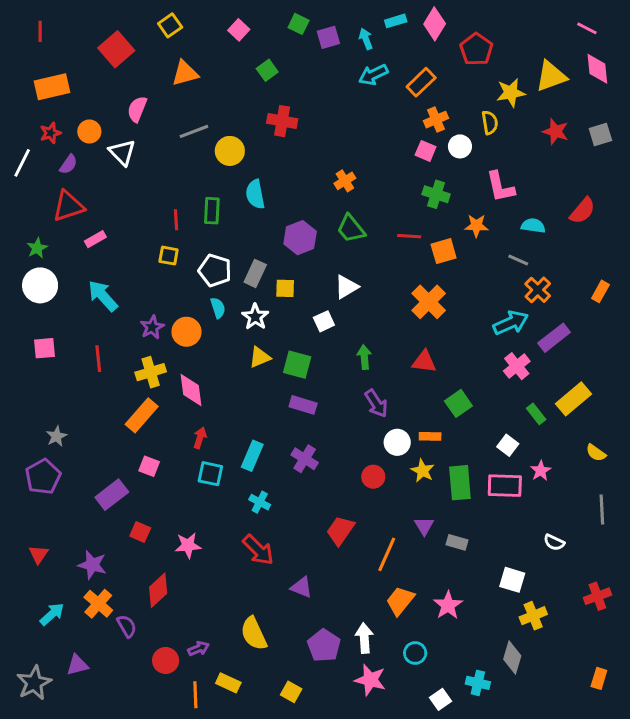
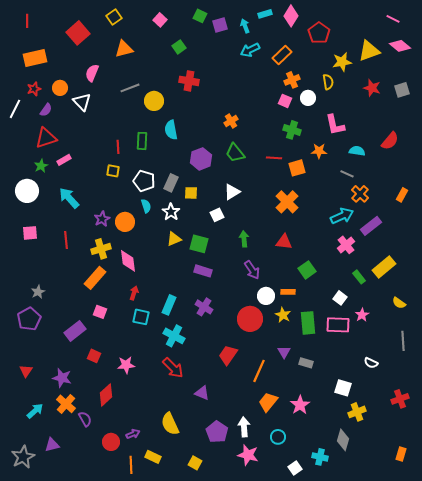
pink diamond: (597, 69) -> (400, 46), turned -45
green star: (37, 248) -> (41, 166), moved
red circle: (373, 477) -> (250, 319), size x1.6
cyan cross: (260, 502) -> (174, 336), size x1.5

